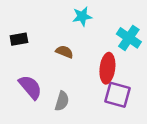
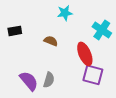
red ellipse: (107, 68) -> (85, 54), turned -30
purple semicircle: (30, 87) -> (29, 81), moved

